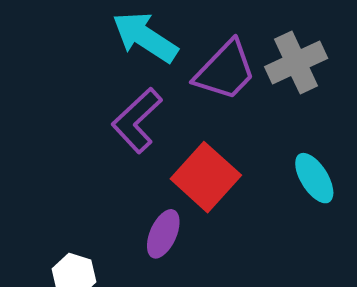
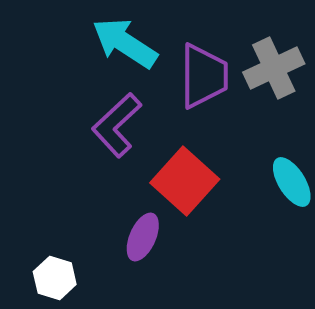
purple trapezoid: (225, 71) -> (204, 76), turned -44

